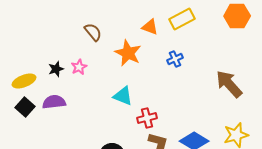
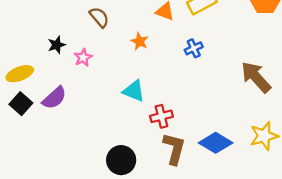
orange star: (128, 53) -> (140, 41), size x0.6
black star: (56, 69) -> (57, 45), moved
purple semicircle: (54, 102) -> (54, 98), turned 145

